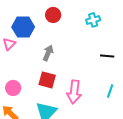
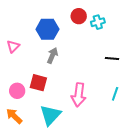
red circle: (53, 15) -> (79, 16), moved
blue hexagon: (23, 27) -> (47, 29), moved
red square: (47, 80) -> (38, 83), moved

